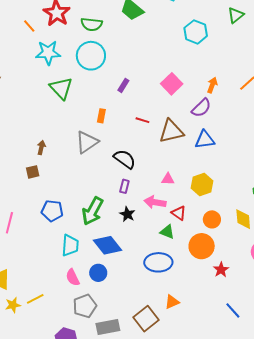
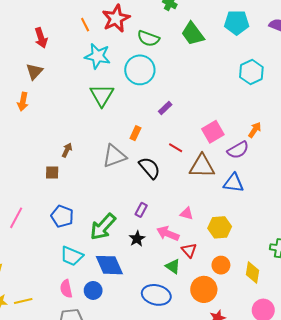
pink square: (172, 84) -> (213, 132), moved
black semicircle: (125, 159) -> (150, 168), moved
cyan trapezoid: (70, 245) -> (72, 256), turned 95

